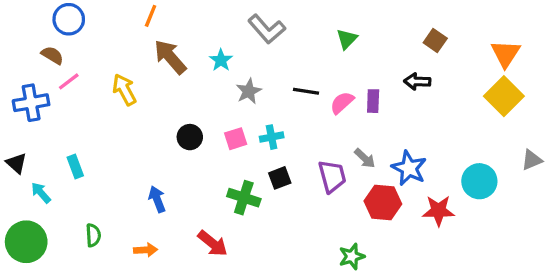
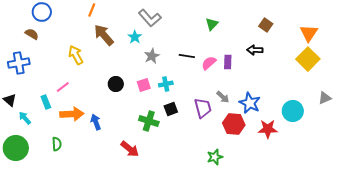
gray L-shape: (267, 29) -> (150, 18), moved
pink line: (69, 81) -> (63, 87), moved
orange arrow: (146, 250) -> (72, 114), moved, size x1.6

